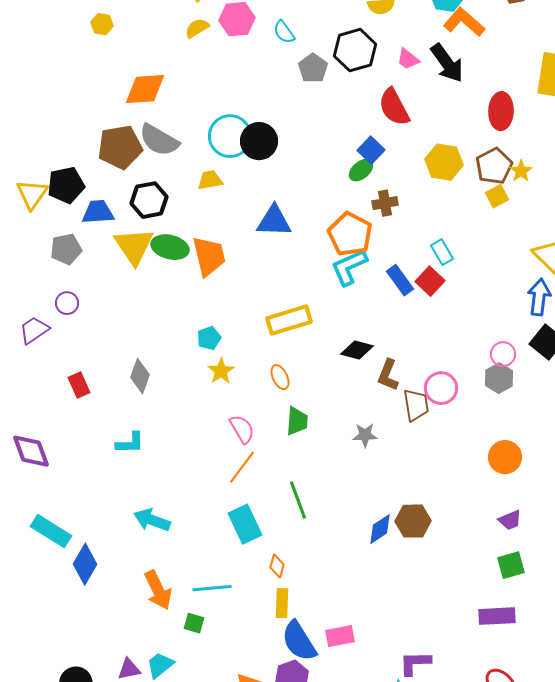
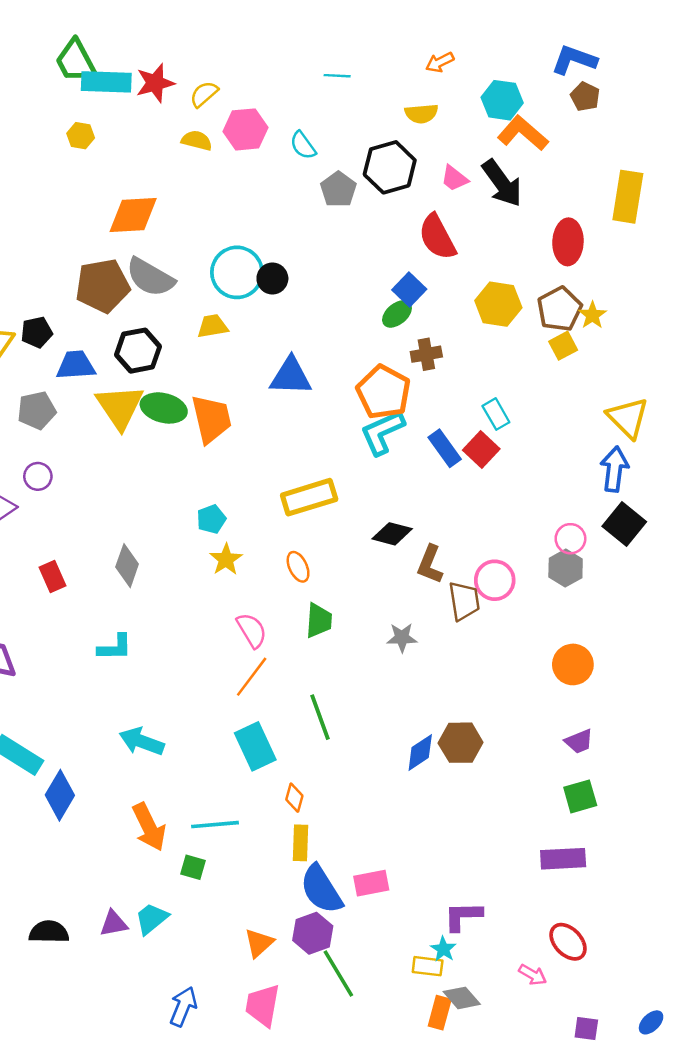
yellow semicircle: (197, 28) -> (197, 140), turned 45
black circle: (259, 141) -> (272, 279), size x0.7
black pentagon: (66, 185) -> (37, 332), size x0.7

